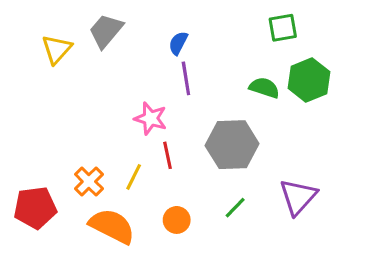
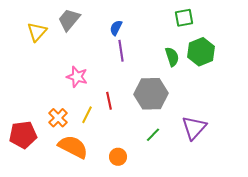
green semicircle: (264, 88) -> (172, 57), turned 54
pink star: (151, 118) -> (77, 77), moved
orange circle: (177, 220) -> (118, 157), moved

